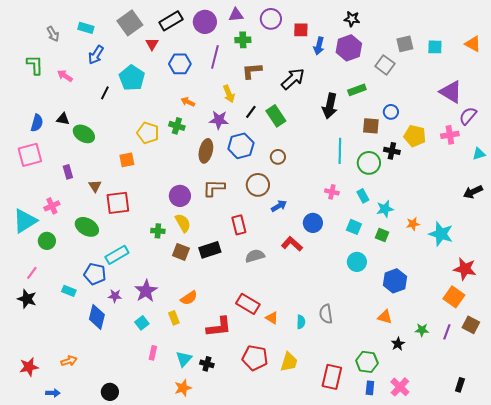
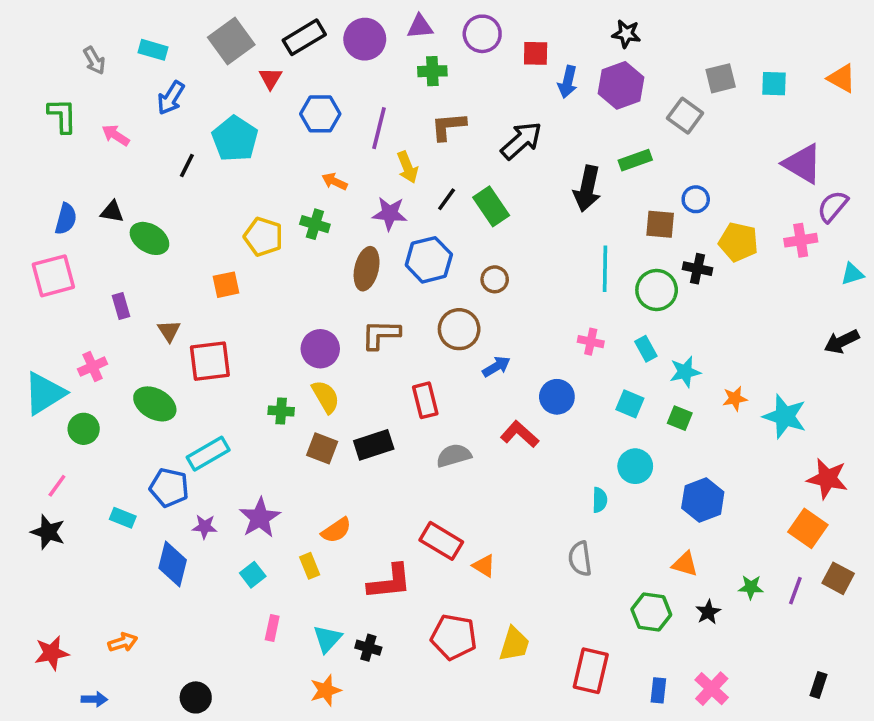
purple line: (215, 57) -> (379, 128), moved
cyan semicircle: (301, 322) -> (600, 500), moved
green hexagon: (367, 362) -> (651, 612), moved

